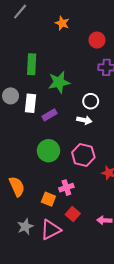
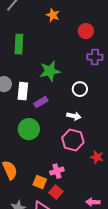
green rectangle: (32, 64) -> (19, 44), moved
white arrow: (84, 120) -> (74, 116), moved
green circle: (48, 151) -> (29, 129), moved
red square: (73, 214) -> (56, 192), moved

